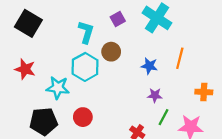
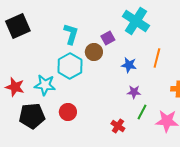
purple square: (118, 19) -> (108, 38), moved
black square: (28, 23) -> (18, 26), turned 35
red star: (25, 69) -> (15, 87), moved

